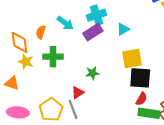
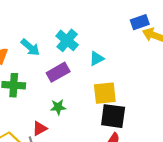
cyan cross: (97, 15) -> (67, 40), turned -36
purple rectangle: (93, 32) -> (58, 72), moved

